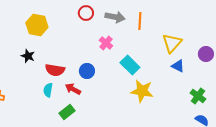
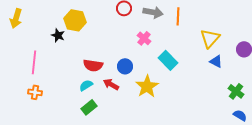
black star: (28, 56) -> (58, 35), moved
cyan semicircle: (48, 90) -> (86, 85), turned 48
yellow star: (142, 91) -> (147, 86), moved, turned 30
green rectangle: (67, 112) -> (89, 107), moved

